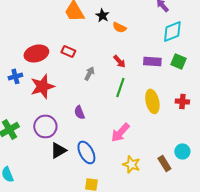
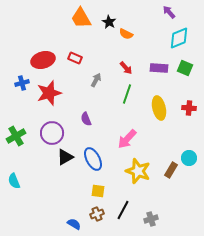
brown rectangle: (164, 163) -> (171, 170), turned 63
yellow star: (131, 164) -> (138, 171), size x1.4

